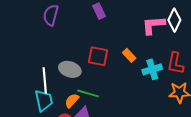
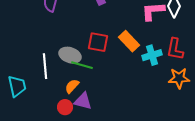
orange rectangle: (129, 55) -> (129, 41), size x1.5
green line: (88, 93) -> (82, 65), moved
cyan trapezoid: (44, 101) -> (17, 86), moved

